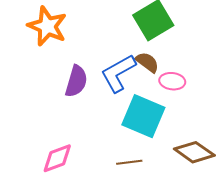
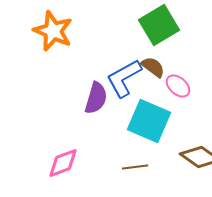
purple semicircle: (76, 81) -> (96, 98), moved
pink ellipse: (172, 81) -> (178, 86), turned 35

